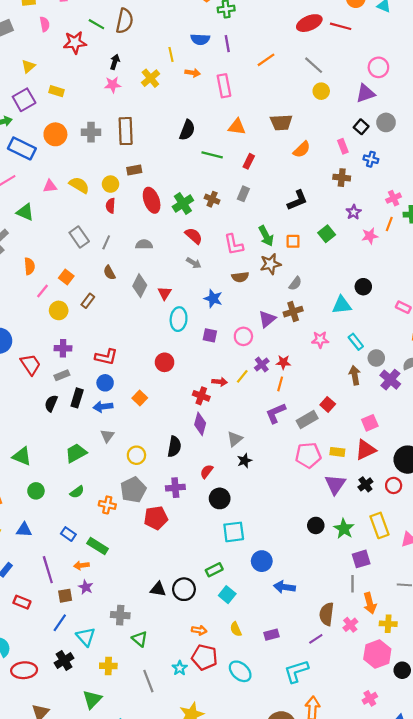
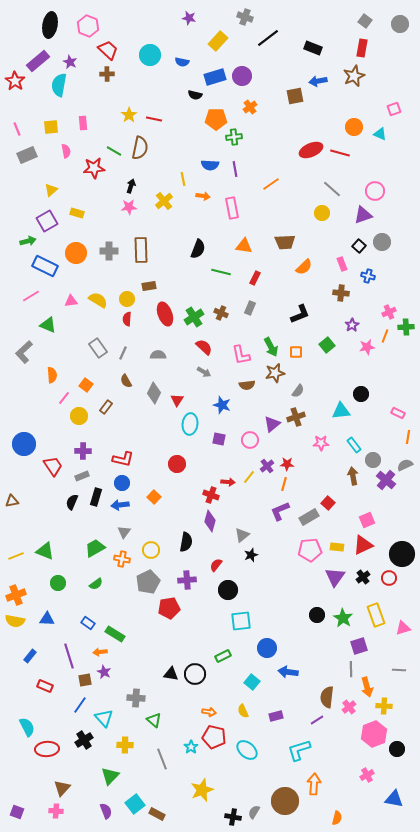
gray line: (314, 65) -> (332, 189), moved
orange cross: (107, 505) -> (122, 559), moved
cyan square: (227, 595) -> (252, 682), moved

